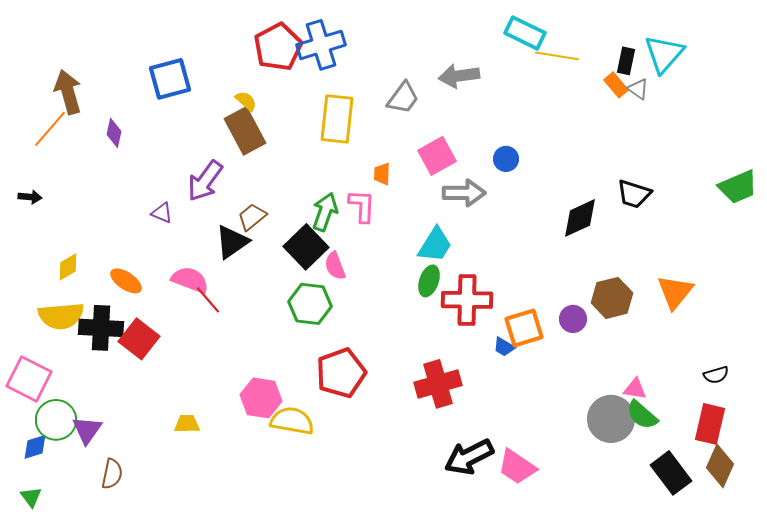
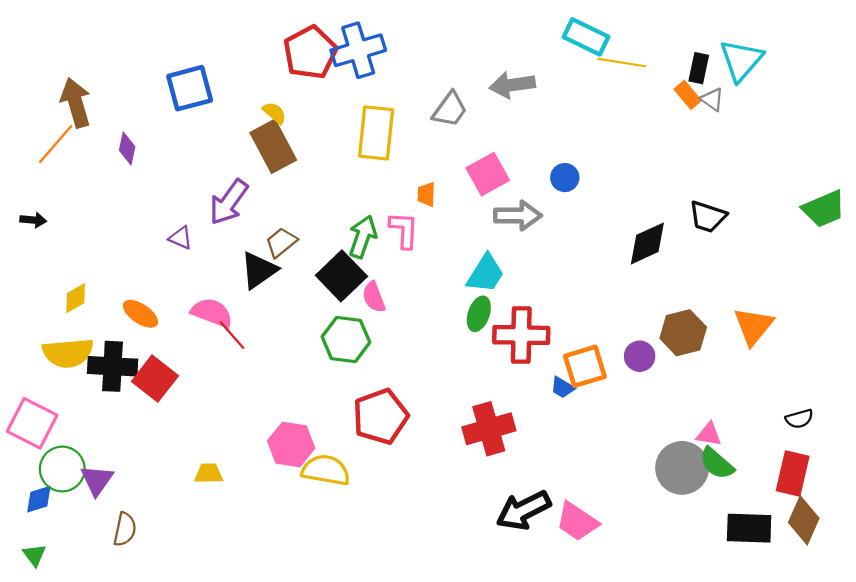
black rectangle: (671, 473) -> (749, 528), turned -51

